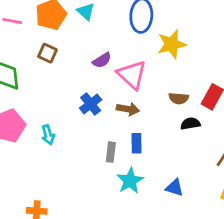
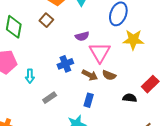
brown semicircle: (179, 98) -> (109, 75), moved
gray rectangle: (111, 152) -> (50, 98), moved, turned 32

